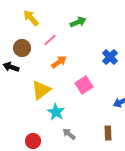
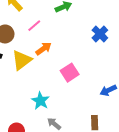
blue cross: (110, 57) -> (100, 34), moved
yellow triangle: (41, 90) -> (22, 60), moved

